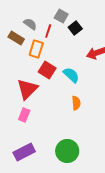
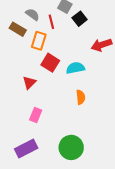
red line: (48, 31) -> (51, 22), turned -32
cyan semicircle: (71, 75) -> (75, 68), turned -54
red triangle: (27, 89) -> (29, 83), size x0.6
pink rectangle: (24, 115) -> (36, 115), moved

